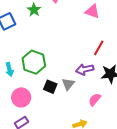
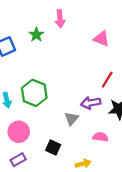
black square: (50, 87) -> (53, 148), moved
pink semicircle: (95, 100) -> (101, 137), turned 56

